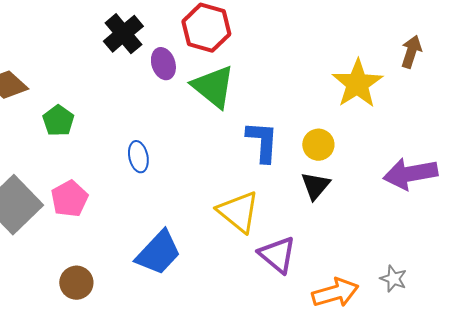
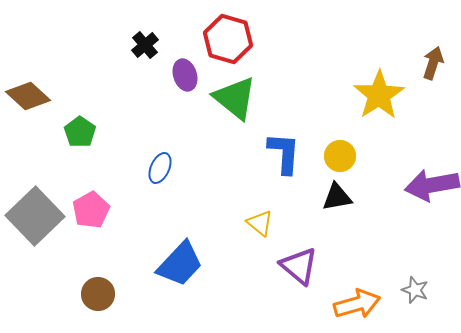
black cross: (123, 34) -> (145, 45), size x0.7
blue ellipse: (138, 157) -> (160, 168), turned 36
black triangle: (315, 186) -> (337, 197), turned 40
yellow triangle: (238, 212) -> (260, 223), size x0.6

